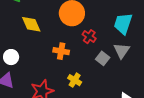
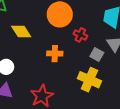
yellow cross: (75, 80) -> (89, 80), moved, size x1.6

